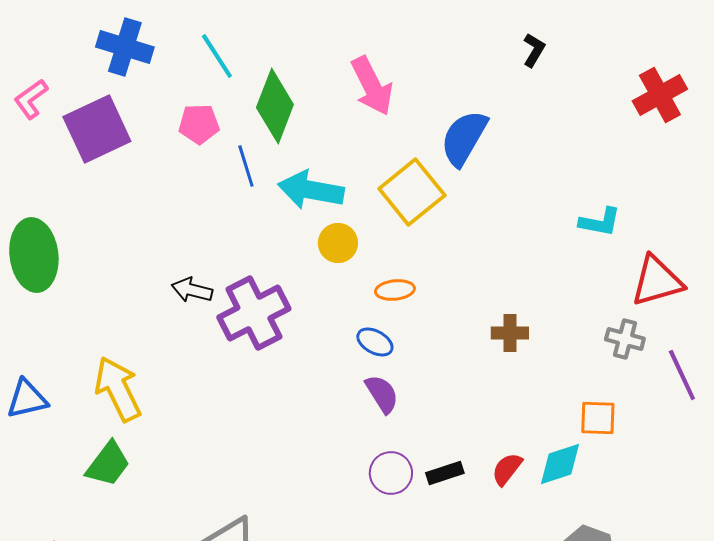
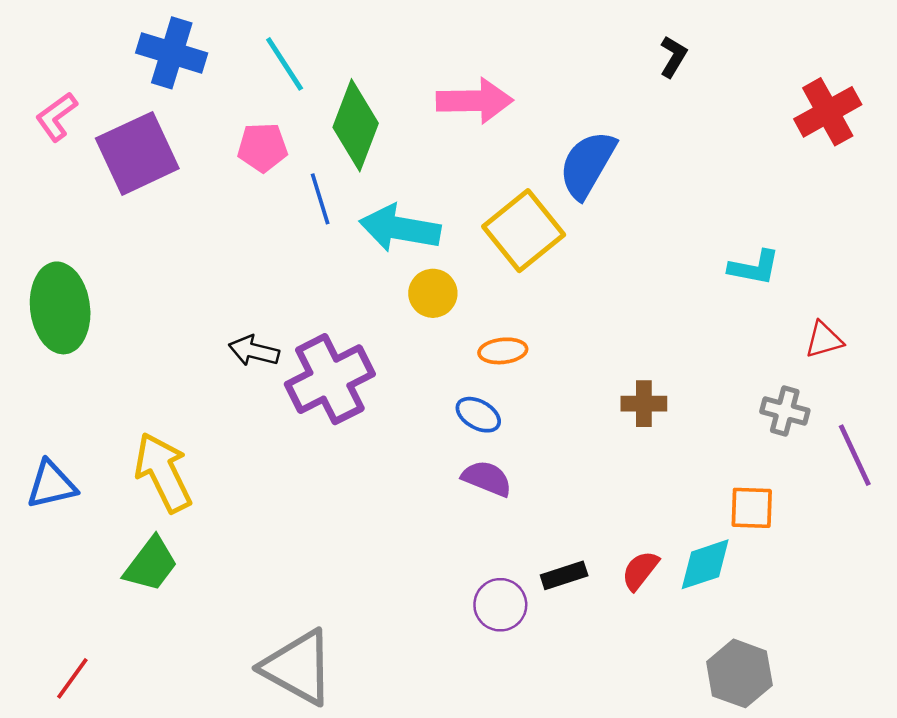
pink arrow: (372, 86) -> (475, 101), turned -64
red triangle: (657, 281) -> (824, 340), size x0.6
purple semicircle: (382, 394) -> (487, 478), turned -36
purple circle: (391, 473) -> (500, 605), moved

